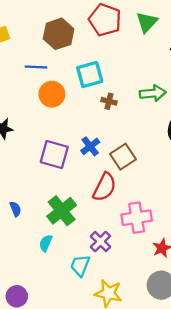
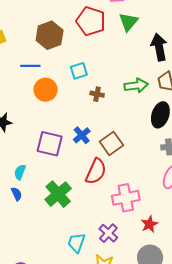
cyan square: (90, 75) -> (79, 71), size x0.7
purple cross: (100, 242) -> (108, 233), moved
cyan semicircle: (46, 243) -> (20, 172), moved

